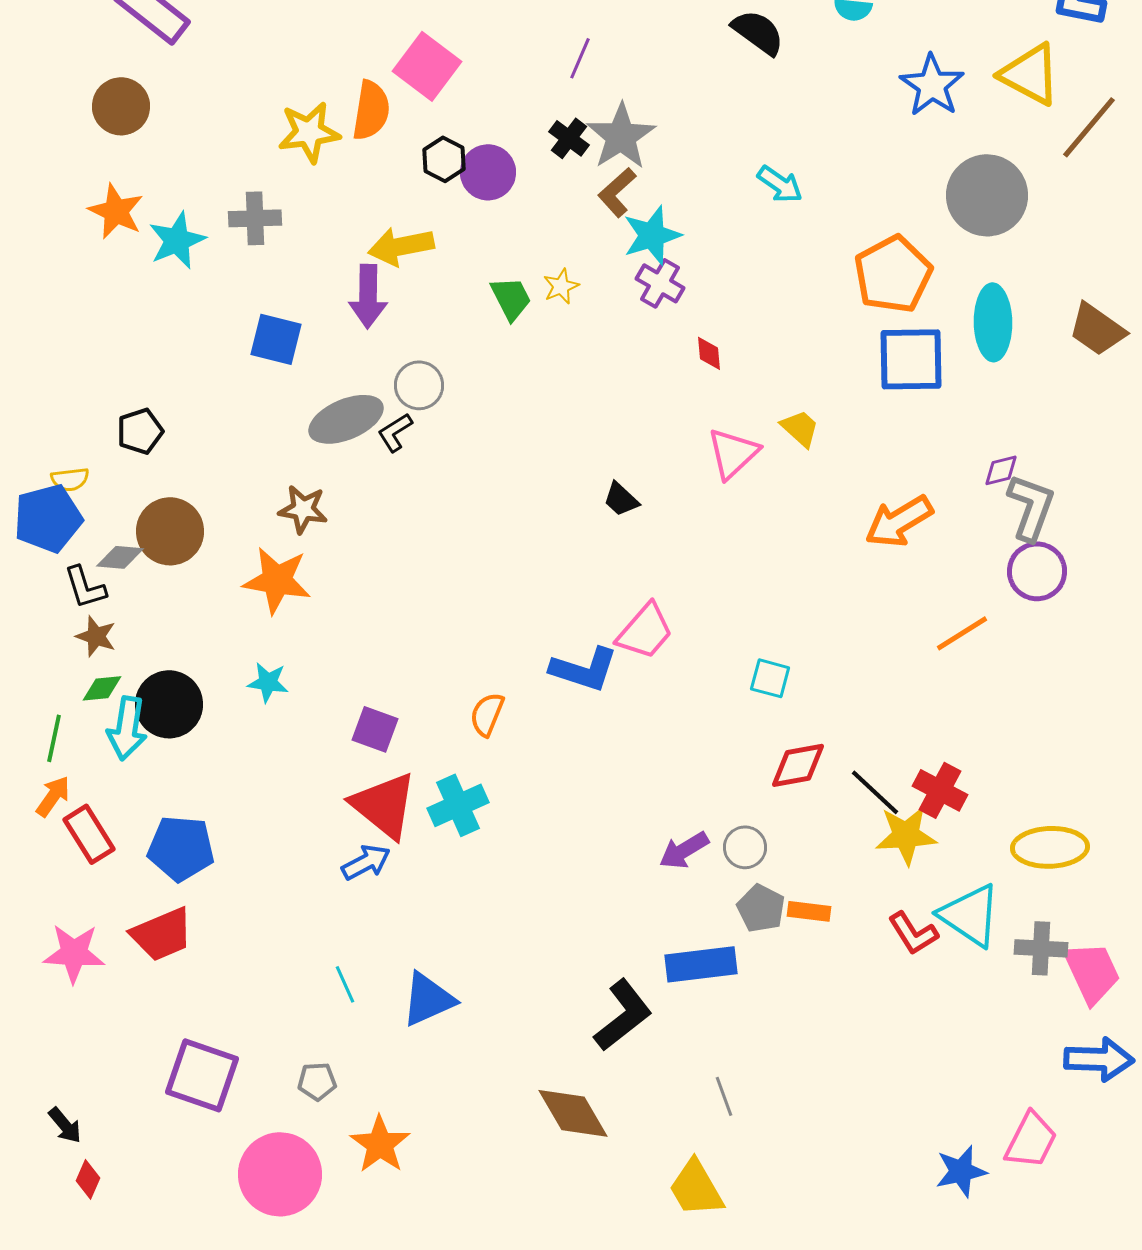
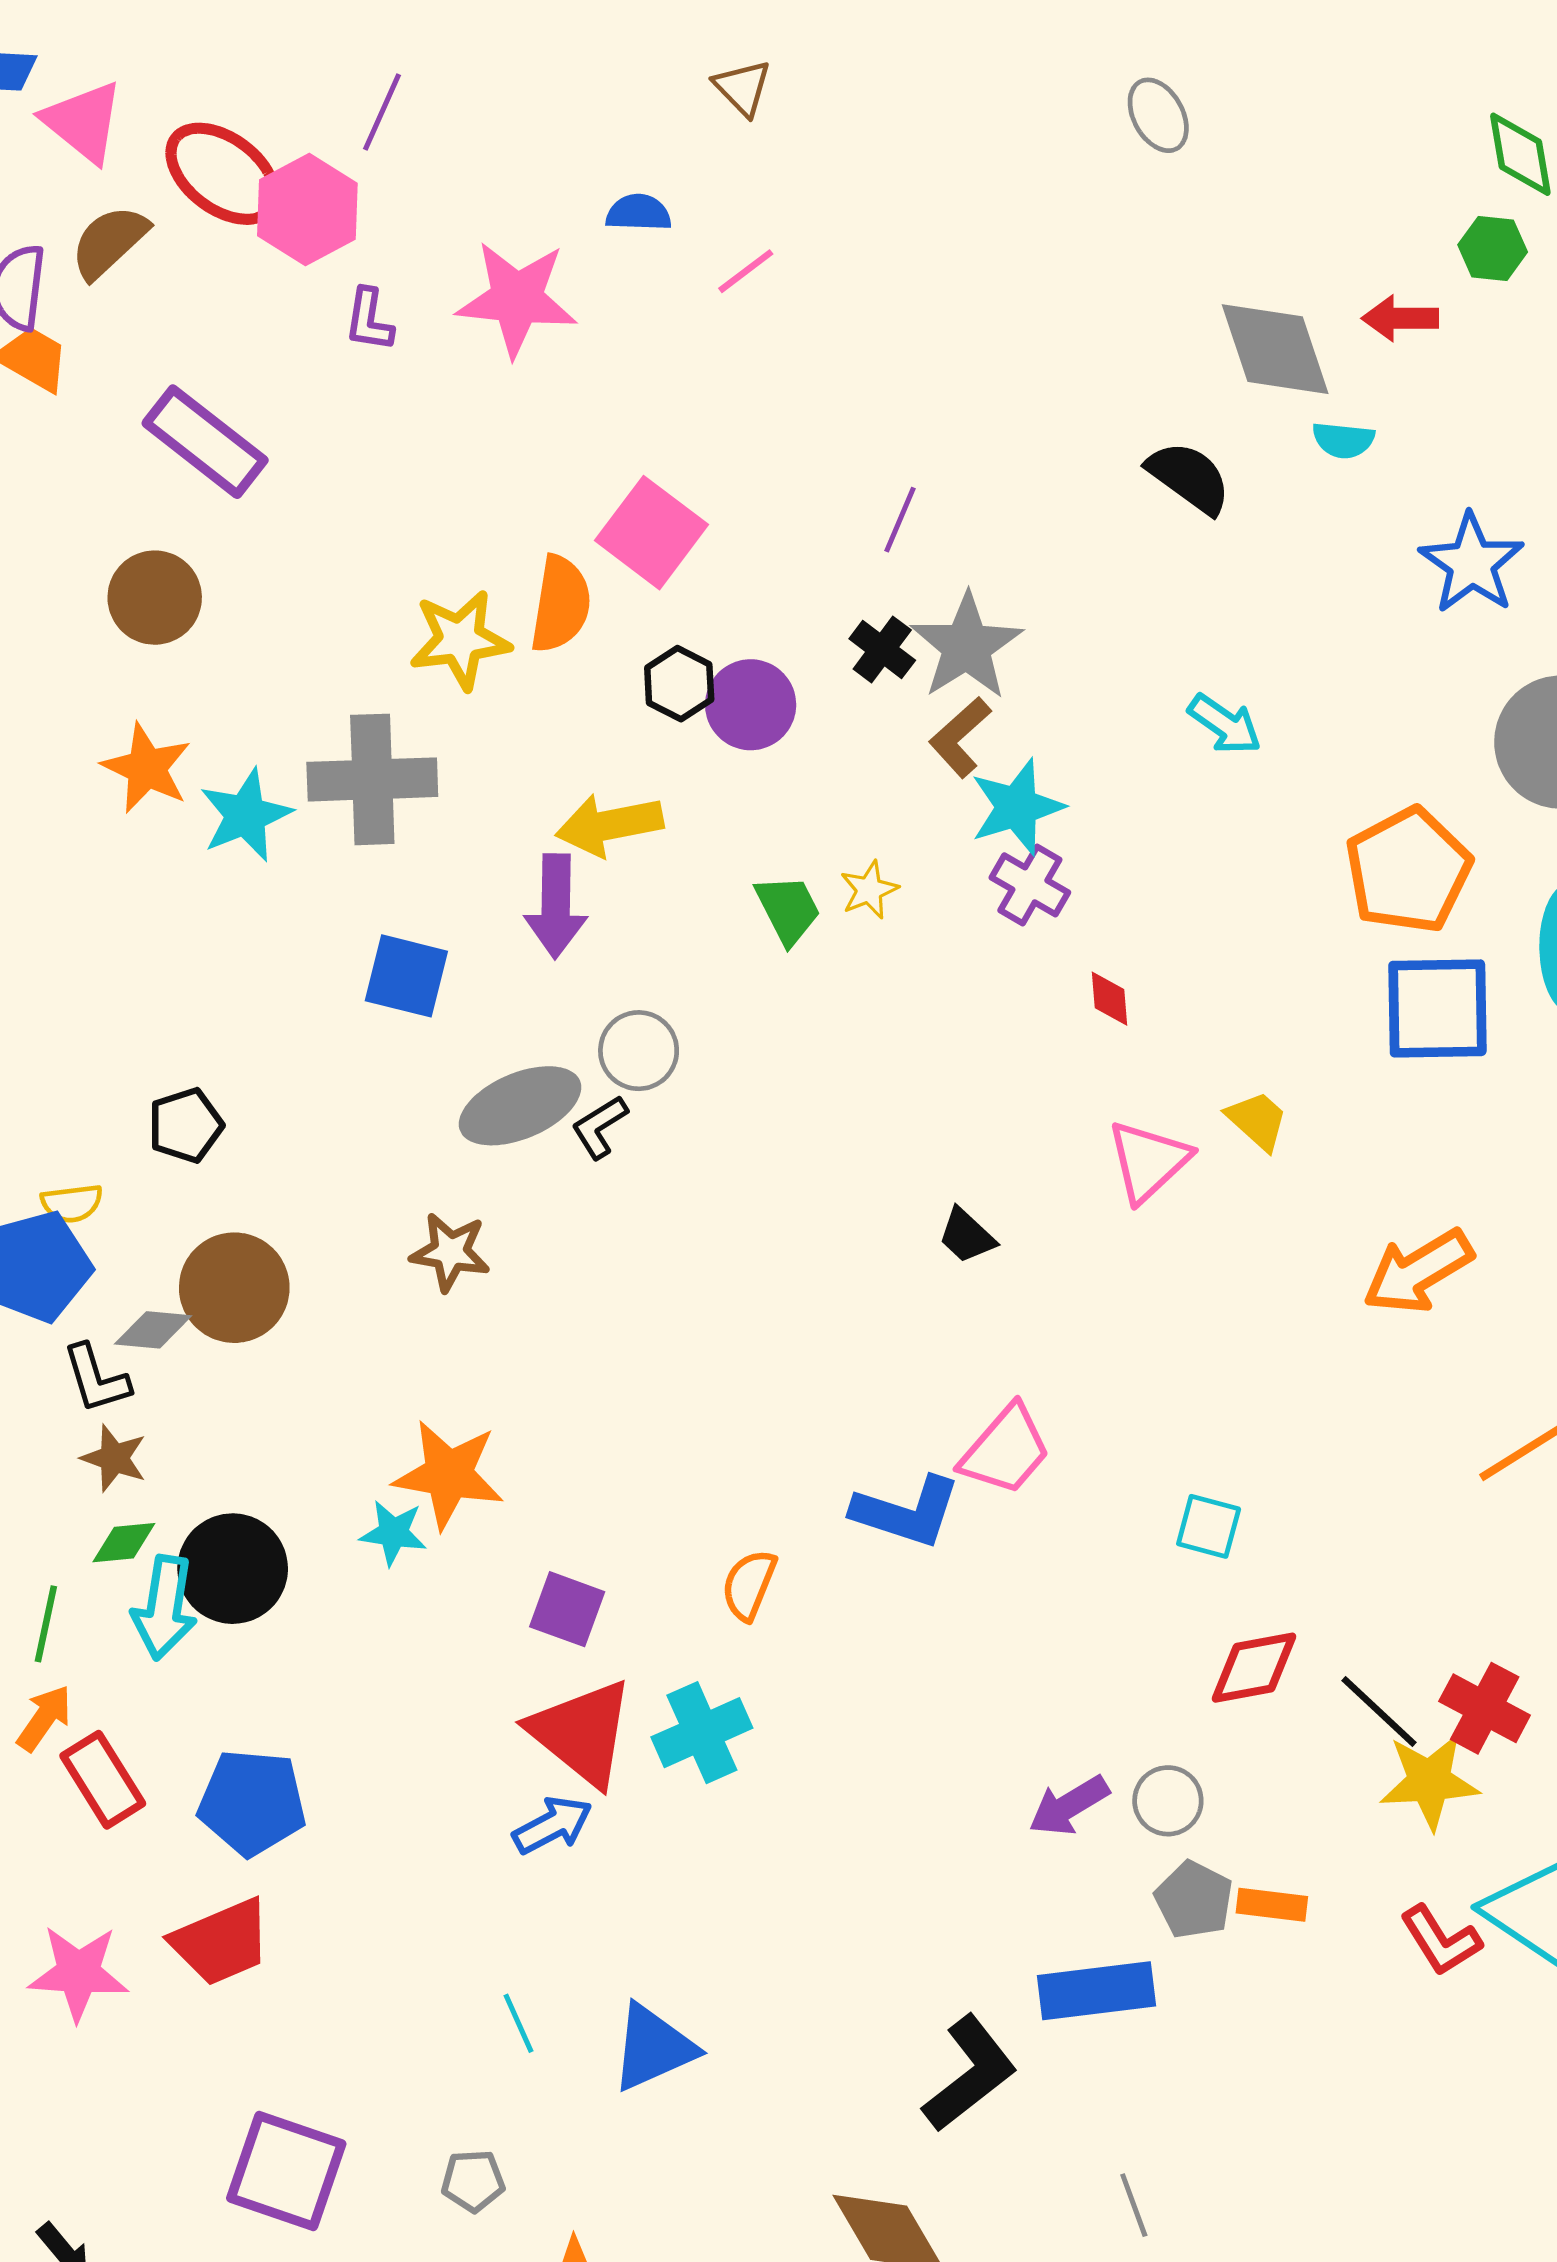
gray cross: (255, 218) -> (372, 779), size x1.5
orange star: (277, 580) -> (449, 1474), moved

